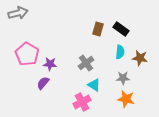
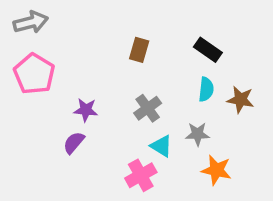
brown rectangle: (98, 29) -> (139, 50), moved
pink pentagon: (27, 54) -> (34, 74), moved
gray star: (123, 78) -> (198, 134), moved

